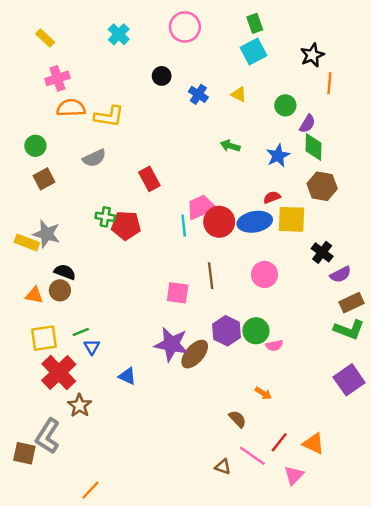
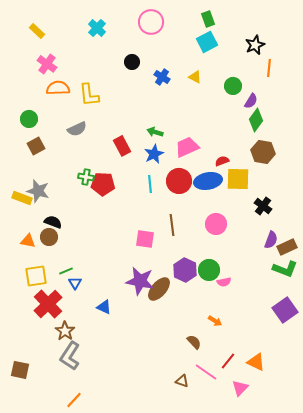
pink cross: (57, 78) -> (47, 64), turned -36
yellow L-shape: (109, 116) -> (89, 95), turned 75
green arrow: (230, 146) -> (155, 132), moved
green diamond: (314, 147) -> (256, 120), turned 35
blue star: (278, 156) -> (154, 154), moved
pink trapezoid: (201, 207) -> (187, 147), moved
purple semicircle: (340, 274) -> (271, 240), moved, turned -42
gray L-shape: (48, 436) -> (70, 356), moved

